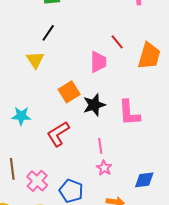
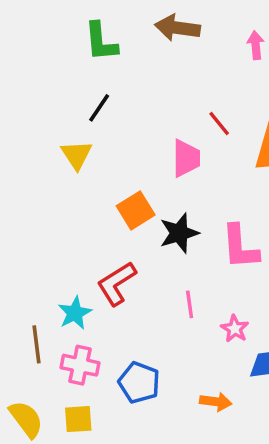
cyan star: (21, 116) -> (75, 313), moved, turned -30
pink star: (104, 168) -> (235, 329), moved
pink cross: (37, 181) -> (80, 365), turned -30

